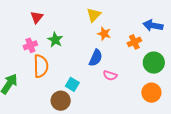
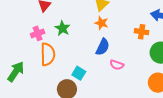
orange star: (104, 34) -> (101, 23), moved
orange cross: (134, 42) -> (142, 32), turned 32

